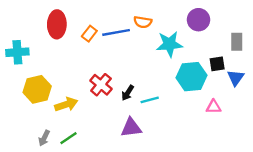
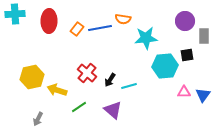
purple circle: (198, 20) -> (185, 21), moved
cyan cross: (17, 52) -> (15, 14), moved
blue triangle: (236, 78) -> (203, 95), moved
yellow arrow: (66, 104) -> (57, 90), turned -144
purple triangle: (131, 128) -> (113, 110), turned 48
green line: (68, 138) -> (79, 107), moved

